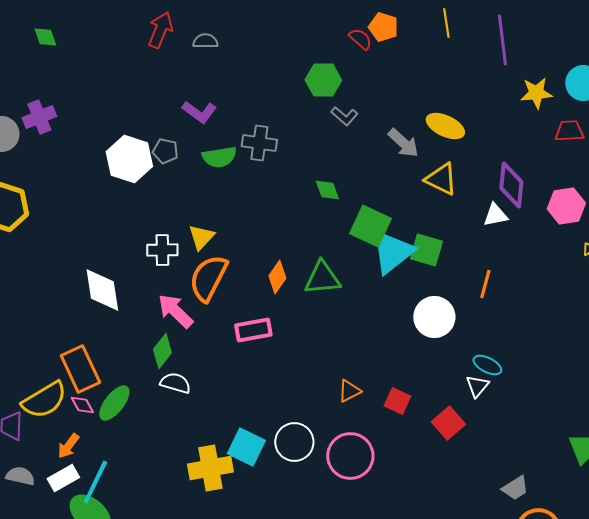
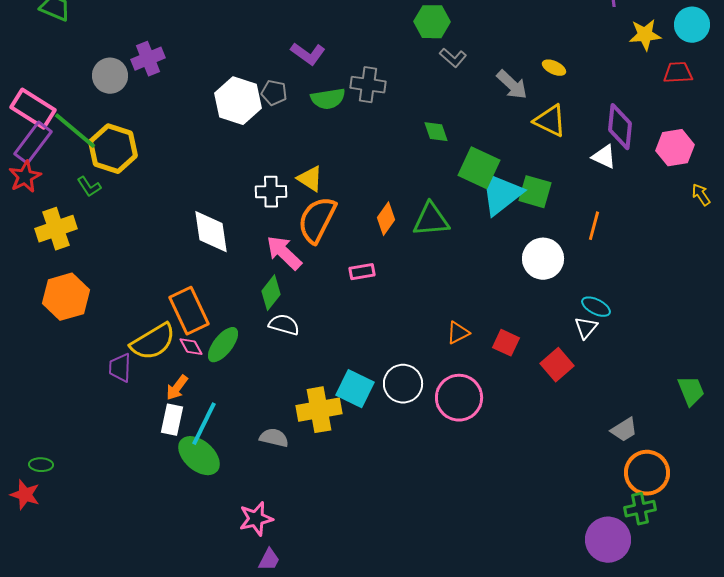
yellow ellipse: (445, 126) -> (554, 68), size x0.6
white triangle: (495, 215) -> (604, 157), turned 36
yellow triangle: (201, 237) -> (310, 179), turned -40
pink rectangle: (253, 330) -> (362, 272), size x0.7
gray semicircle: (20, 476) -> (274, 438), moved
white rectangle: (63, 478) -> (172, 420), turned -48

